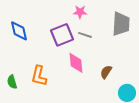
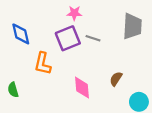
pink star: (80, 12) -> (74, 13), moved
pink diamond: (76, 63) -> (82, 88), moved
orange L-shape: (39, 76) -> (43, 63), moved

